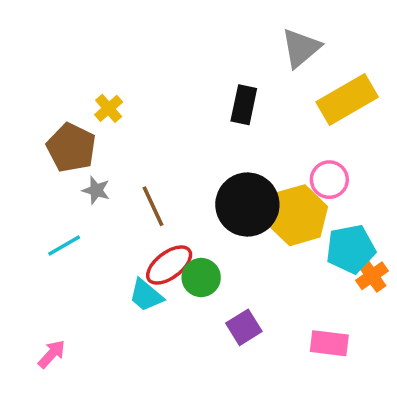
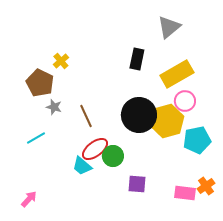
yellow rectangle: (347, 99) -> (177, 74), moved
orange cross: (372, 276) -> (206, 186), moved
purple square: (244, 327) -> (137, 184), turned 36

